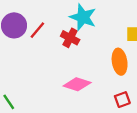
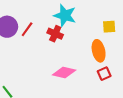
red square: (122, 100) -> (104, 74), moved

